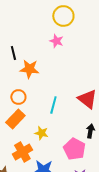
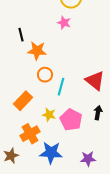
orange circle: (18, 97) -> (45, 75), moved
pink pentagon: (74, 149) -> (71, 120), moved

